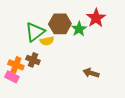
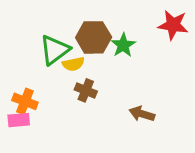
red star: (96, 18) -> (173, 25), moved, turned -30
brown cross: (33, 60) -> (86, 90), moved
pink rectangle: (12, 77) -> (19, 120), turned -32

